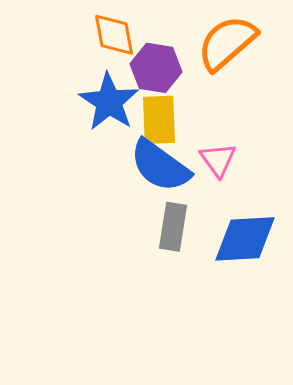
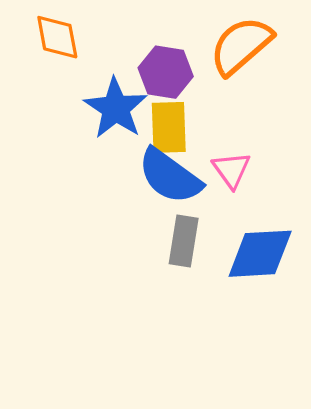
orange diamond: (114, 35) -> (57, 37), moved

